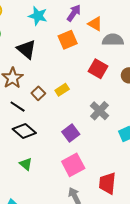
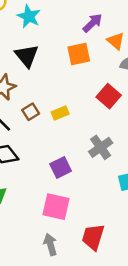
cyan star: (38, 16) -> (29, 16), moved
pink square: (73, 165) -> (56, 207), turned 30

